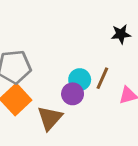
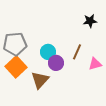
cyan circle: (80, 80) -> (48, 52), moved

